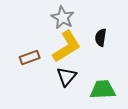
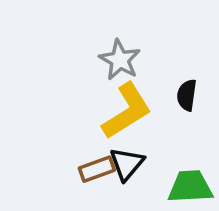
brown rectangle: (30, 58) -> (97, 169), moved

